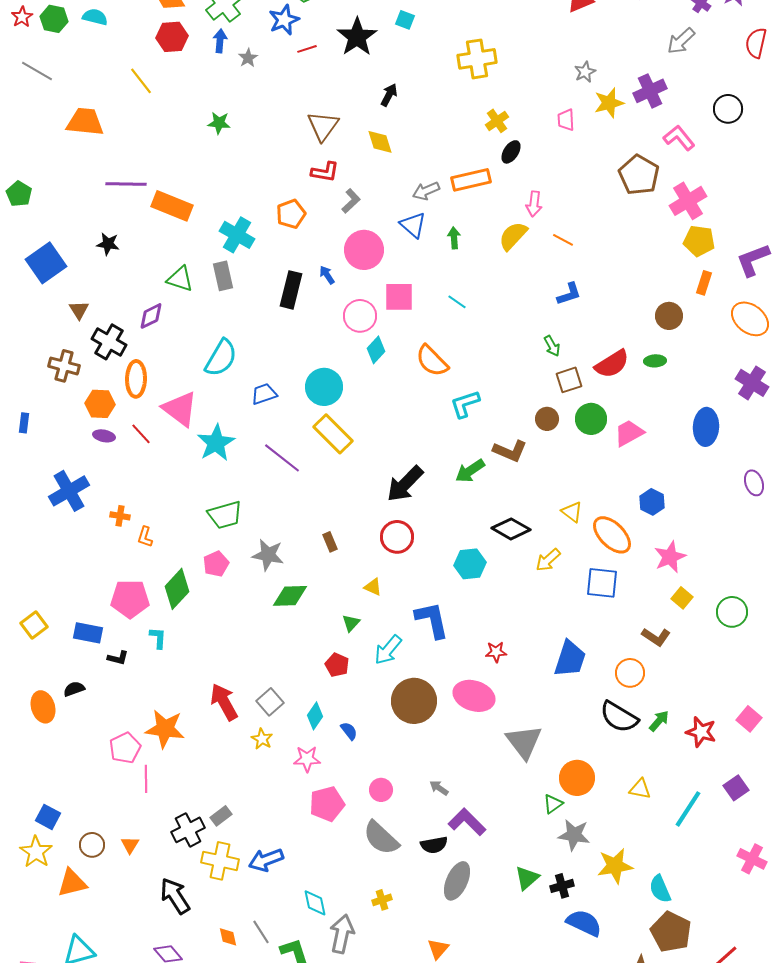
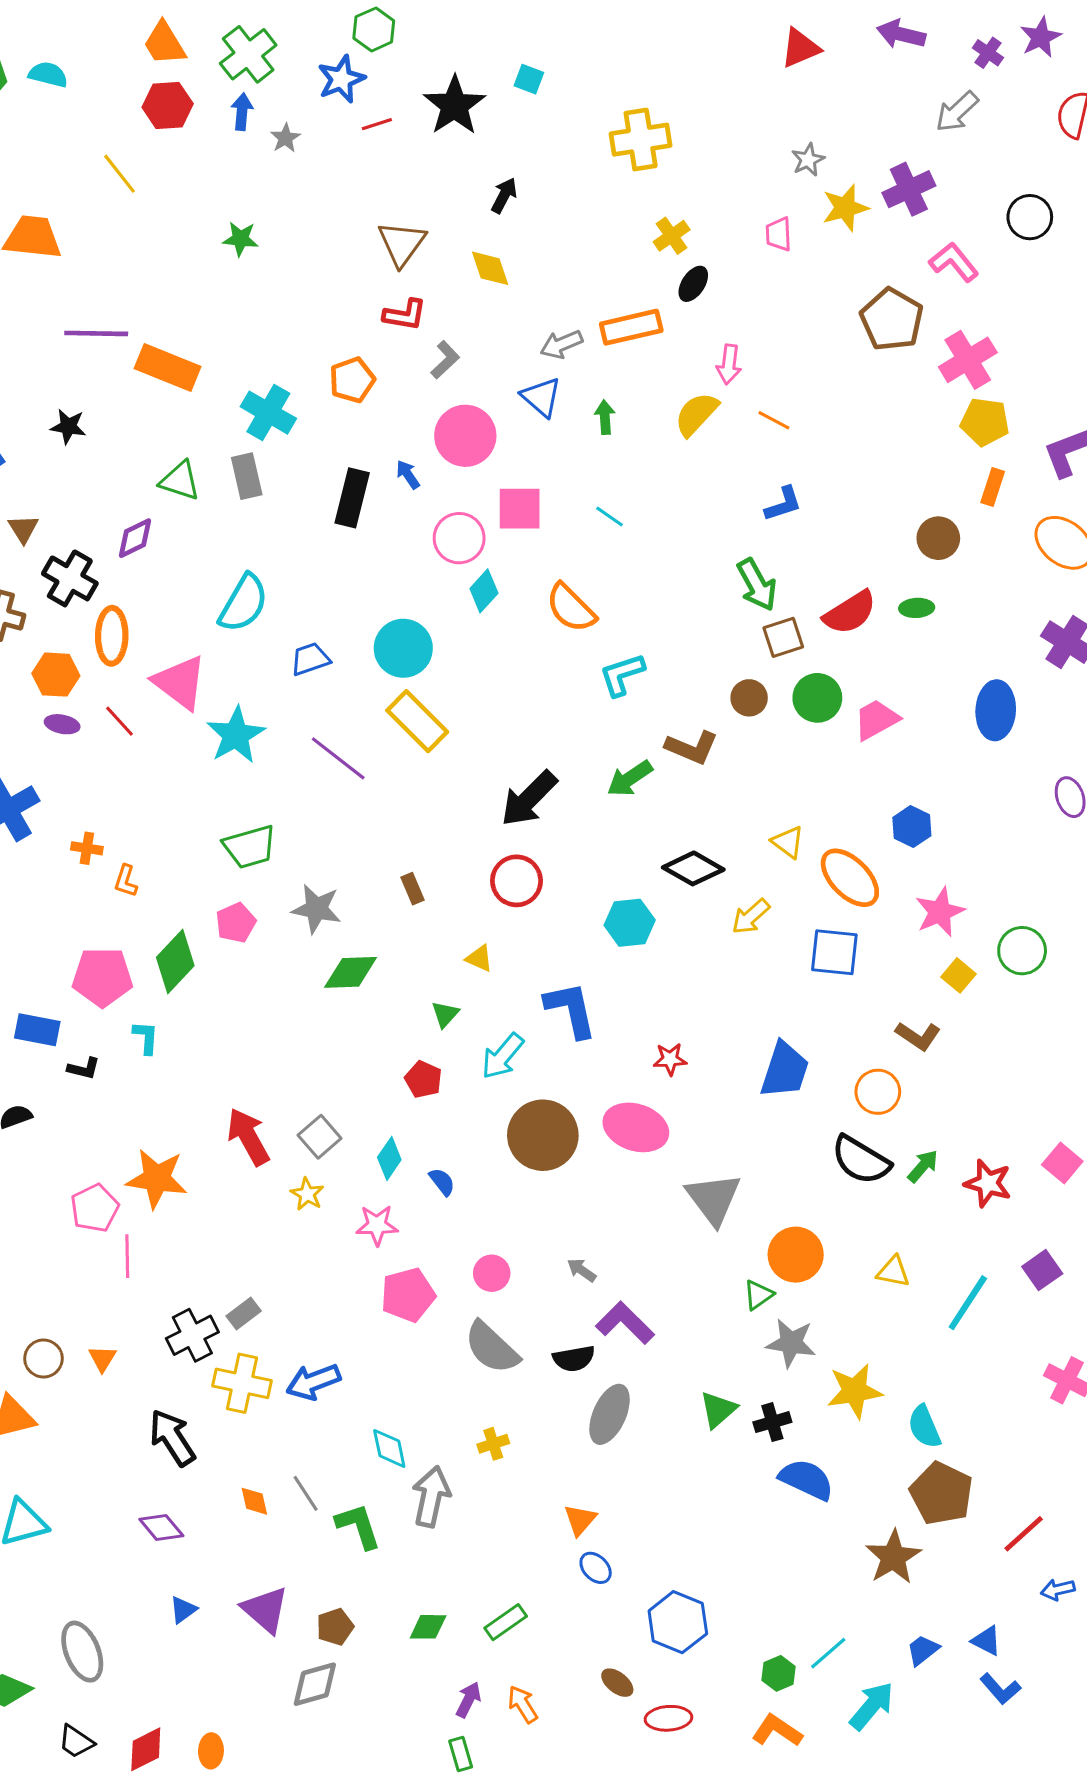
green arrow: (552, 346) -> (757, 585), size x1.6
green circle: (732, 612) -> (1022, 951), moved

